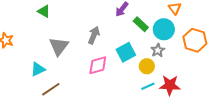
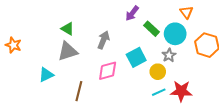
green triangle: (44, 11) -> (68, 29), moved
gray triangle: (59, 46) -> (68, 51), turned 35
brown line: (51, 89) -> (79, 91), moved, turned -42

